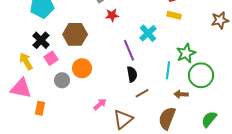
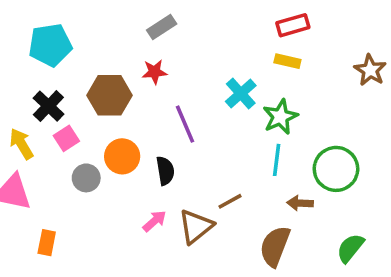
red star: (112, 15) -> (154, 72), moved
brown star: (220, 20) -> (370, 70), turned -30
purple line: (129, 50) -> (185, 124), moved
green star: (186, 53) -> (280, 117), moved
black semicircle: (132, 74) -> (165, 171), moved
orange rectangle: (40, 108) -> (47, 243), moved
brown triangle: (123, 119) -> (196, 226), moved

